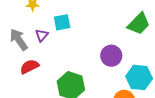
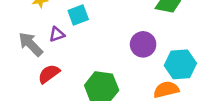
purple triangle: (42, 35) -> (57, 34), turned 40

